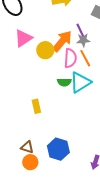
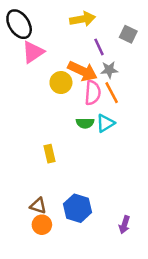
purple line: (80, 30) -> (99, 47), moved
pink triangle: (23, 38) -> (33, 52), moved
orange arrow: (62, 41) -> (83, 71), turned 75
cyan triangle: (80, 82) -> (105, 123), size x0.7

